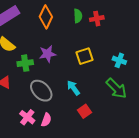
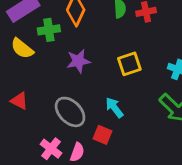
green cross: (25, 63) -> (49, 30), moved
red square: (85, 111) -> (103, 135), moved, turned -32

